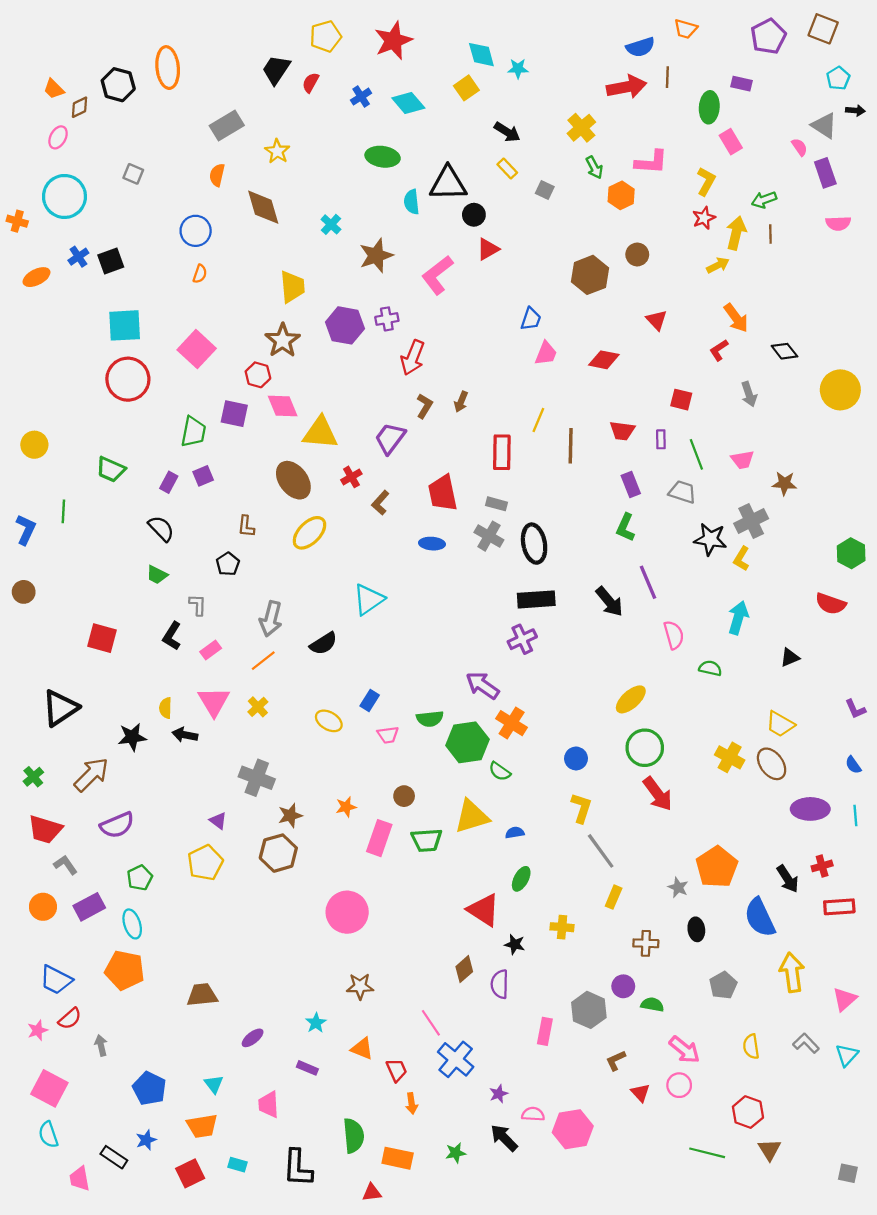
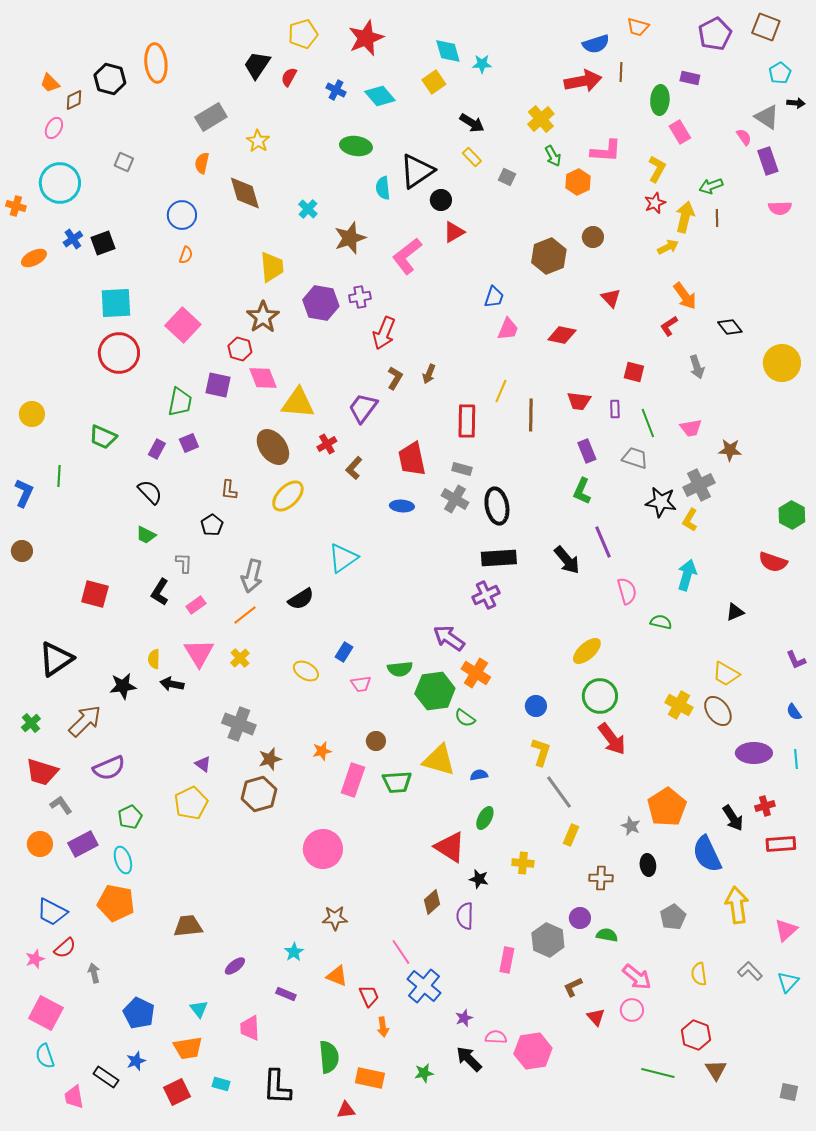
blue cross: (361, 97) -> (336, 90), turned -30
black triangle: (448, 184) -> (417, 171), turned -33
yellow triangle: (472, 817) -> (439, 760), turned 33

